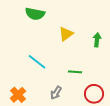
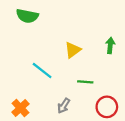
green semicircle: (35, 14) -> (27, 16), moved
yellow triangle: (66, 34) -> (73, 50), moved

